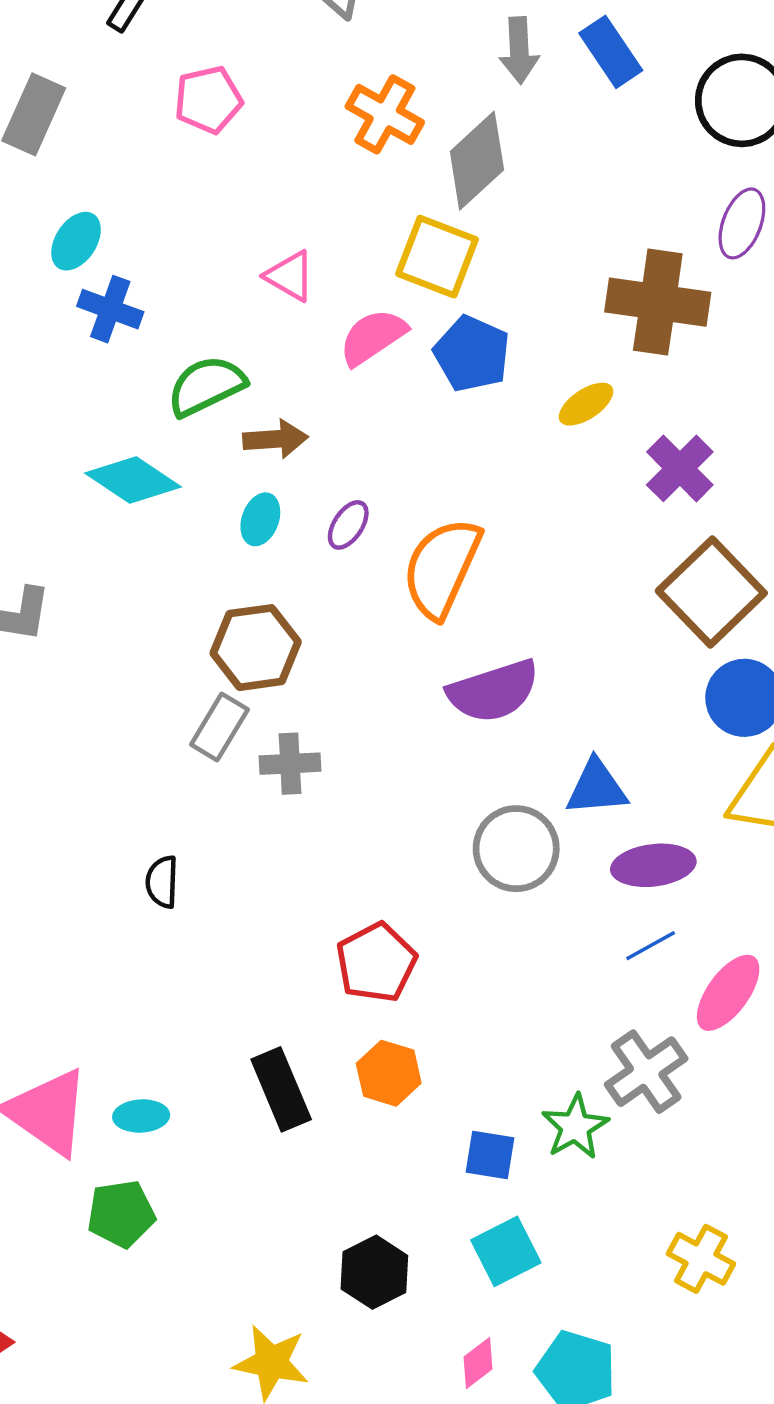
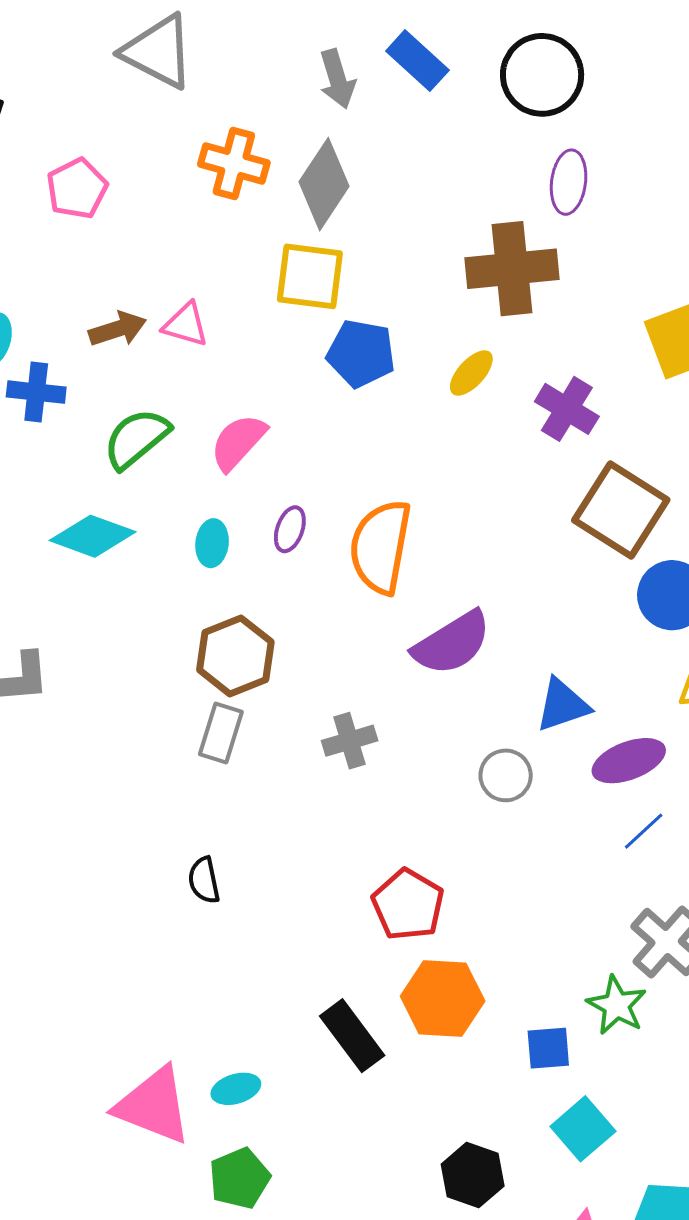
pink semicircle: (373, 337) -> (238, 442), moved
brown arrow: (275, 439) -> (118, 329), moved
gray cross: (290, 764) -> (350, 741), moved
gray circle: (516, 849) -> (506, 775), size x0.7
orange hexagon: (389, 1073) -> (443, 999), size x1.4

